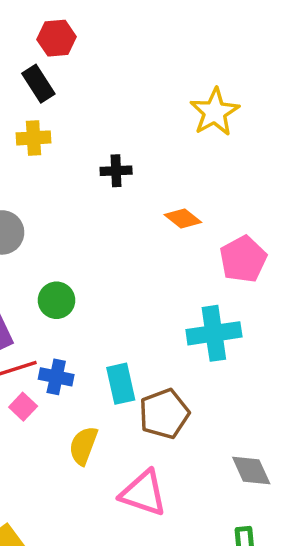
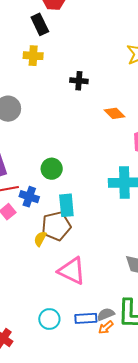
green circle: (56, 300) -> (52, 169), moved
brown pentagon: (164, 414) -> (56, 226), moved
yellow semicircle: (83, 446) -> (40, 239), size x0.7

